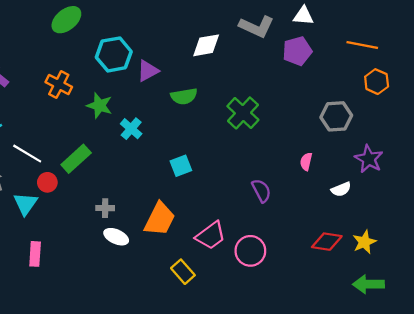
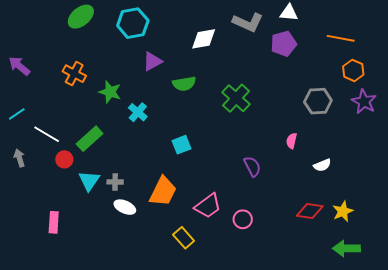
cyan hexagon: (114, 54) -> (133, 23), moved
purple star: (369, 159) -> (364, 102), moved
cyan triangle: (25, 204) -> (89, 181), moved
pink circle: (250, 251) -> (243, 219), size x0.7

